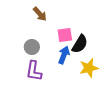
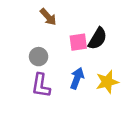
black semicircle: (80, 44) -> (98, 39), moved
blue arrow: (64, 55) -> (77, 78), moved

